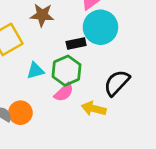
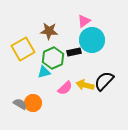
green hexagon: (67, 71) -> (53, 58), moved
yellow arrow: (94, 109) -> (85, 85), moved

